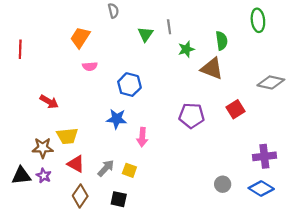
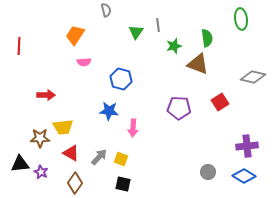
red arrow: (49, 102) -> (46, 95), turned -30
purple star: (44, 176) -> (41, 172), moved
black square: (119, 199) -> (123, 184), moved

